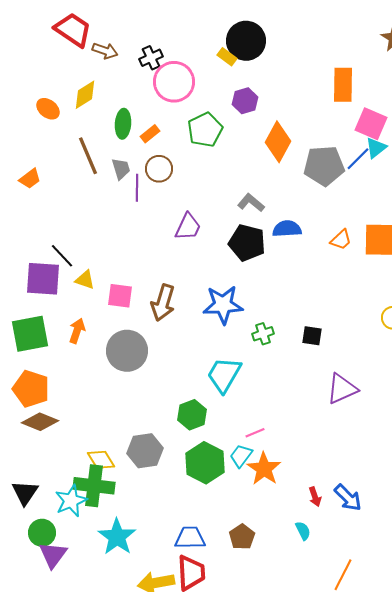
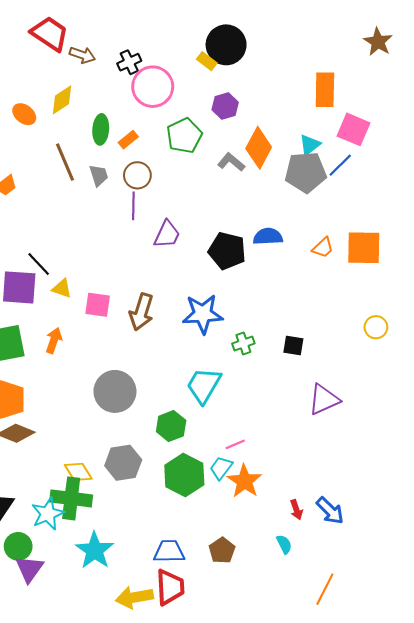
cyan triangle: (376, 148) -> (310, 145), moved
purple line: (137, 188) -> (133, 206), moved
gray L-shape: (251, 203) -> (231, 162), moved
gray circle: (127, 351) -> (115, 391), moved

